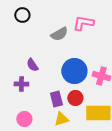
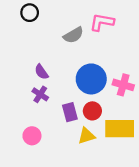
purple cross: (21, 84) -> (40, 94), moved, turned 32
yellow triangle: (61, 119) -> (86, 136), moved

